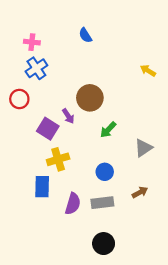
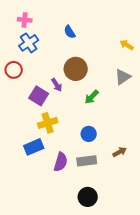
blue semicircle: (85, 35) -> (70, 32), moved
gray triangle: (143, 148) -> (123, 77), moved
blue rectangle: (42, 187) -> (34, 147), turned 66

